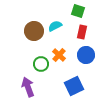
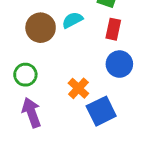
orange cross: (59, 55) -> (78, 88), moved
green circle: (41, 64) -> (25, 75), moved

